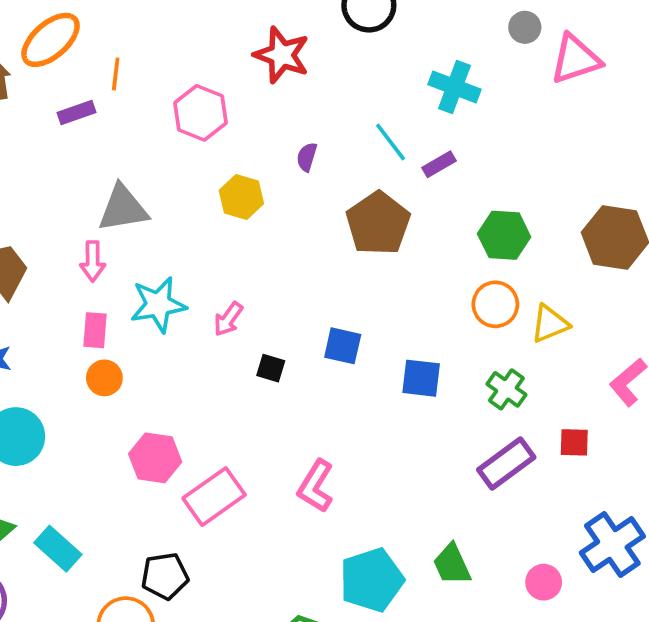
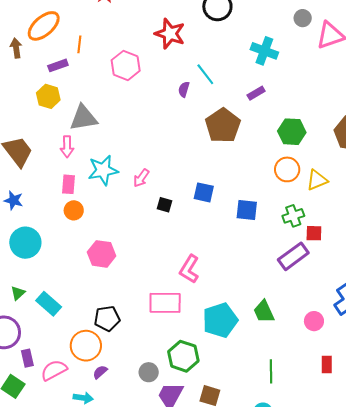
cyan line: (391, 142) -> (205, 74), moved
yellow hexagon: (241, 197) -> (48, 96), moved
green cross: (506, 389) -> (293, 216), turned 35
red square: (574, 442) -> (314, 233), moved
pink rectangle: (214, 497) -> (165, 303), moved, turned 36

